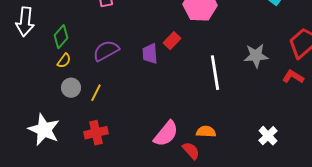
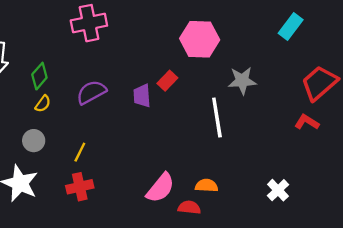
gray star: (256, 56) -> (242, 81), moved
gray circle: (71, 88) -> (34, 141), moved
yellow line: (96, 93) -> (80, 152), moved
red semicircle: (191, 151) -> (189, 207), turned -42

